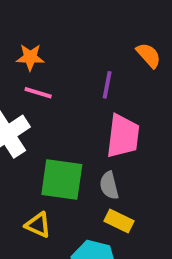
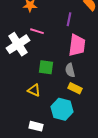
pink line: (38, 93) -> (37, 31), moved
green square: (62, 180) -> (46, 67), size x0.7

